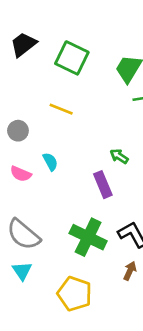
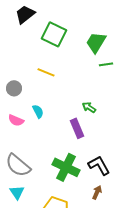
black trapezoid: (23, 44) -> (25, 14), moved

